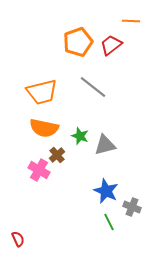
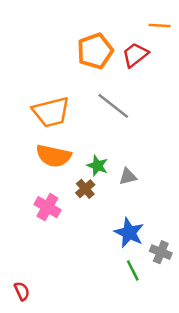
gray triangle: (105, 145) -> (128, 177), size x0.7
brown cross: (57, 155) -> (85, 189), moved

